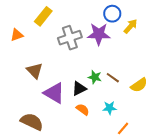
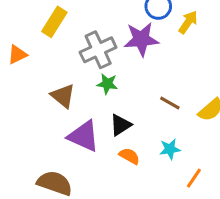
brown triangle: (35, 71) -> (63, 96), moved
green star: (95, 77) -> (107, 84), moved

